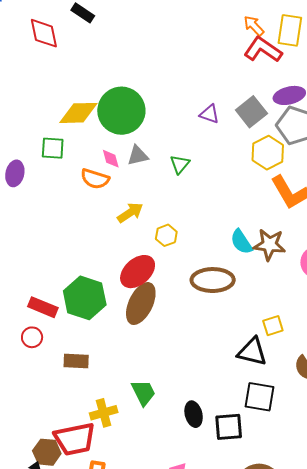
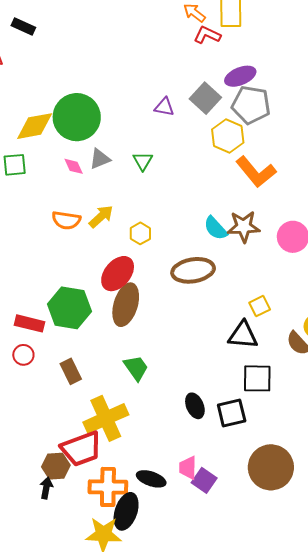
red L-shape: (263, 50) -> (207, 35), size x0.7
orange semicircle: (95, 179) -> (66, 220), moved
brown rectangle: (76, 361) -> (71, 371), turned 70
green trapezoid: (143, 393) -> (136, 368), moved
yellow cross: (104, 413) -> (106, 418), size x1.6

